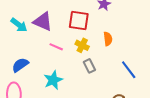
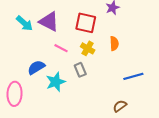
blue semicircle: (20, 65) -> (36, 67), moved
gray rectangle: (89, 66) -> (80, 70), moved
blue line: (129, 70) -> (133, 76), turned -72

